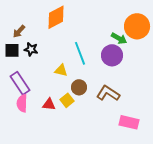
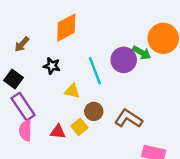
black star: (31, 49) -> (52, 66), moved
black square: (12, 50) -> (13, 79), moved, turned 35
purple circle: (112, 55) -> (124, 60), moved

